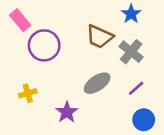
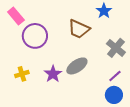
gray cross: (131, 52) -> (116, 48), moved
purple line: (136, 88) -> (115, 76), moved
purple star: (67, 112) -> (53, 74), moved

